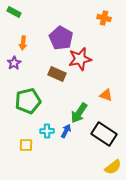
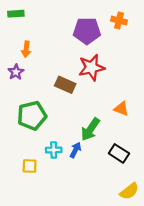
green rectangle: (14, 12) -> (16, 14), turned -32
purple pentagon: (61, 38) -> (87, 31), moved, turned -30
black rectangle: (104, 134) -> (119, 153), size x0.7

